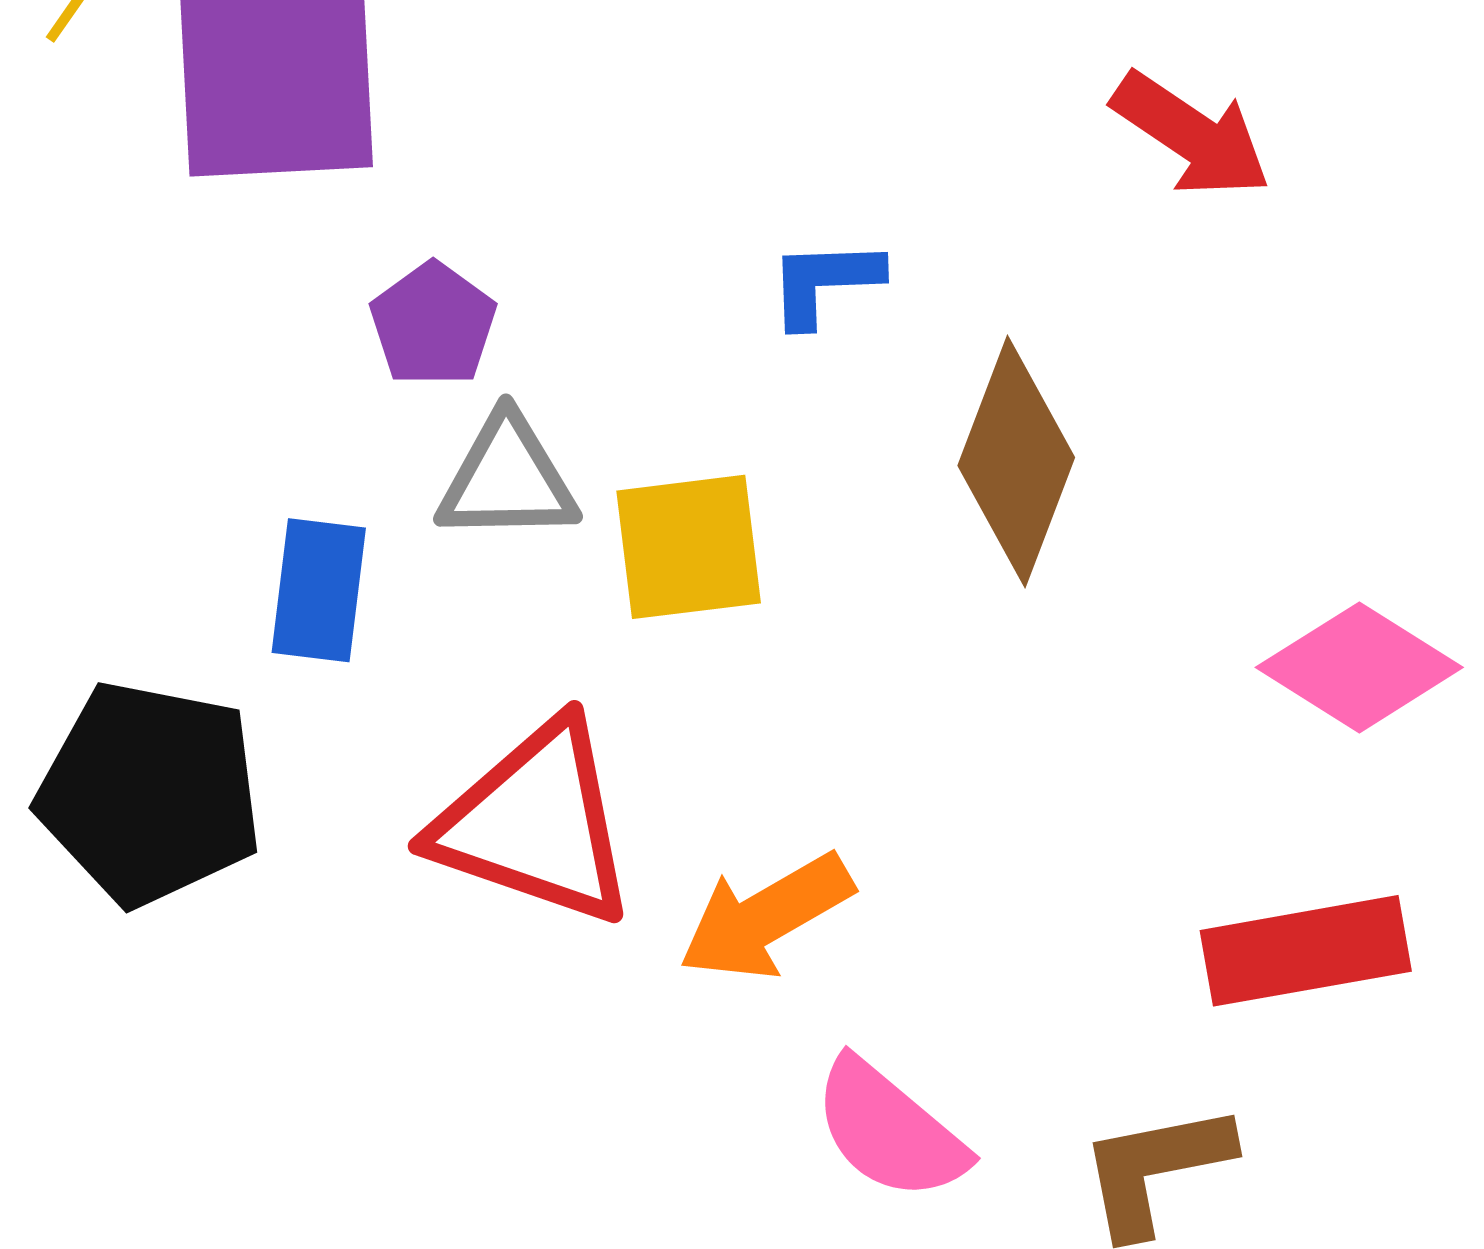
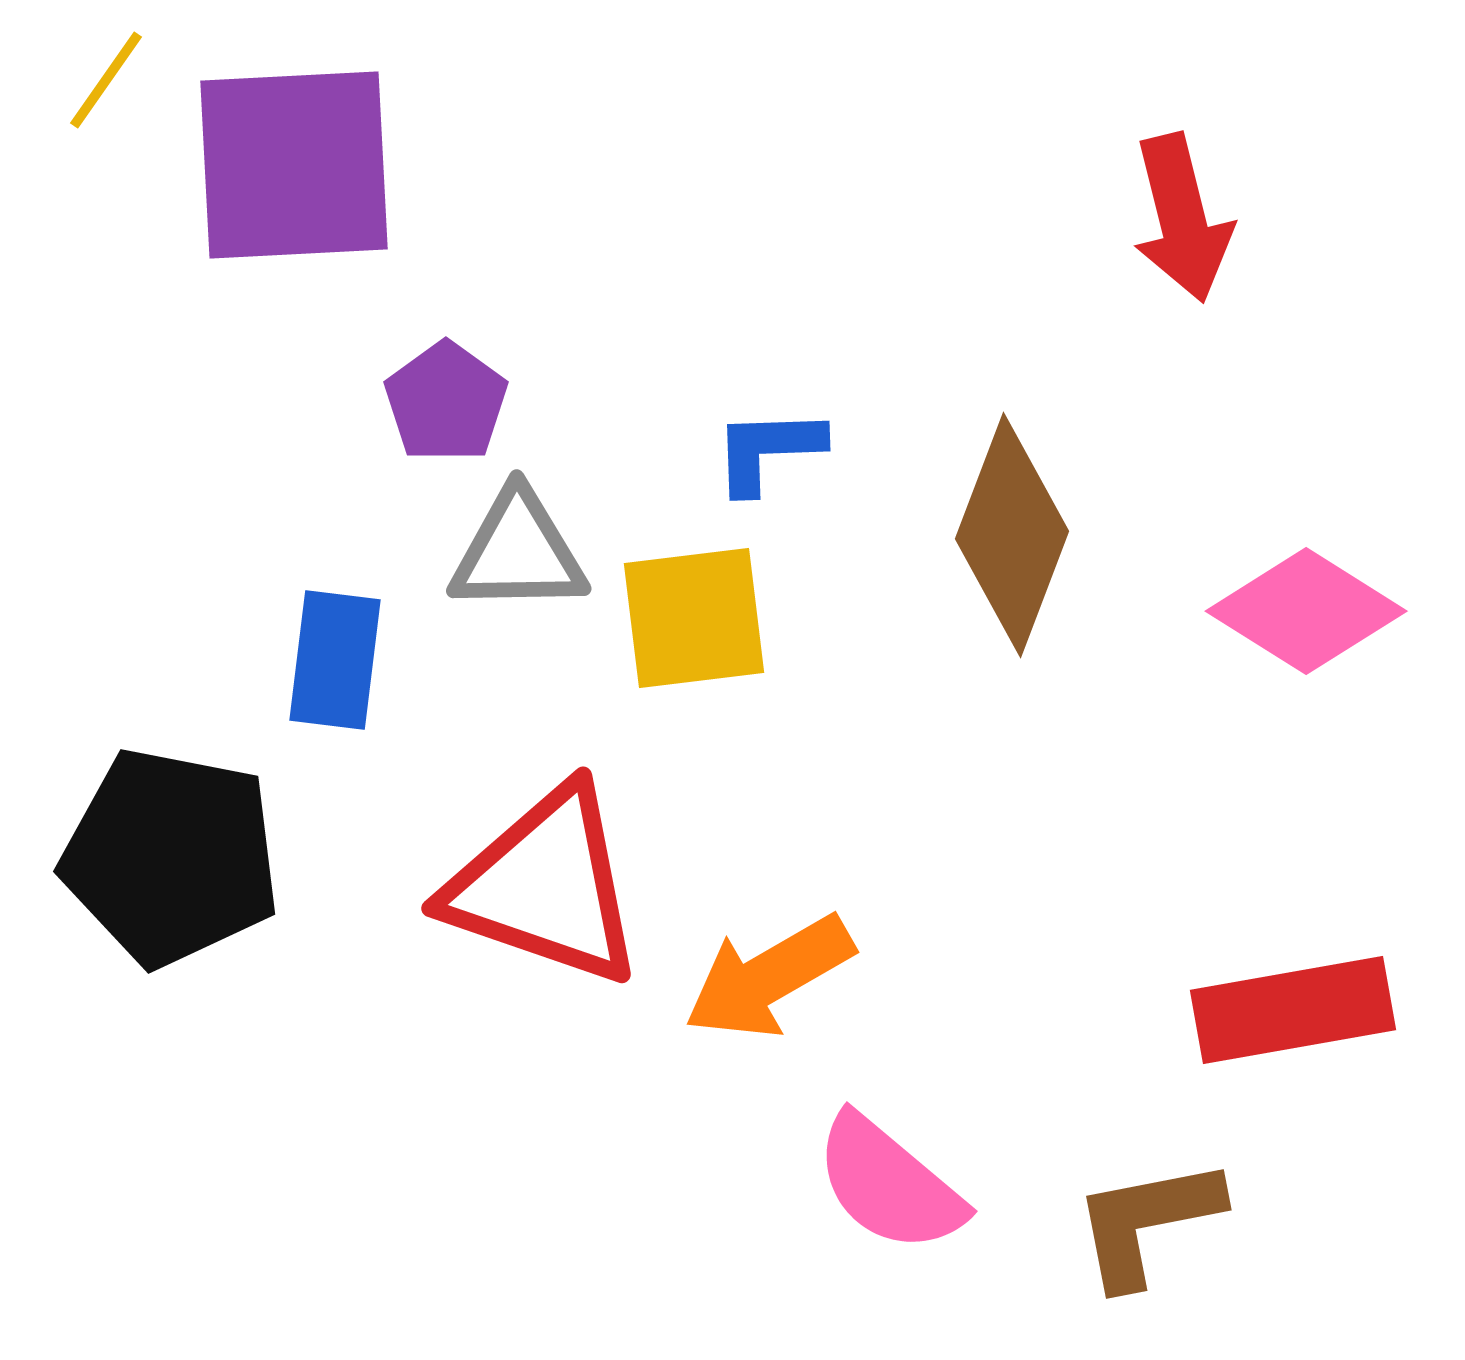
red arrow: (1191, 135) -> (1182, 218), turned 42
blue L-shape: (825, 282) -> (768, 450), moved
pink diamond: (1359, 667) -> (1306, 611), moved

